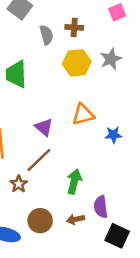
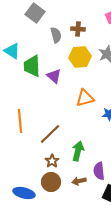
purple triangle: (44, 127) -> (54, 76), moved
brown star: (19, 184) -> (52, 161), moved

